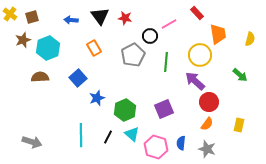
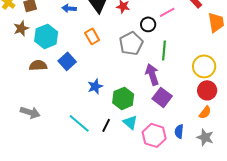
yellow circle: (200, 55) -> (204, 66), moved
blue square: (78, 78) -> (67, 61), moved
purple arrow: (195, 81) -> (152, 74), moved, turned 30
purple square: (164, 109) -> (162, 97), turned -30
cyan line: (81, 135) -> (79, 123), turned -50
gray arrow: (32, 142) -> (30, 112), moved

